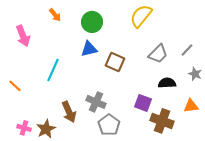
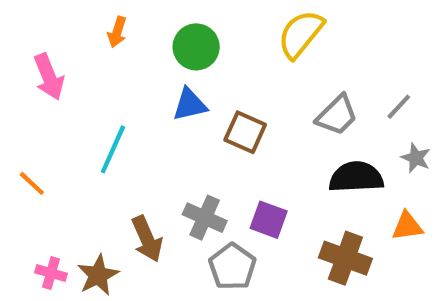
orange arrow: (55, 15) -> (117, 32), turned 56
black semicircle: (167, 83) -> (356, 177), size x1.4
purple square: (143, 103) -> (269, 220), moved

